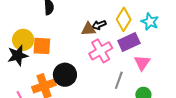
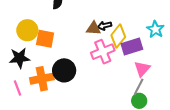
yellow diamond: (124, 19) -> (118, 36), moved
black star: (18, 55) -> (19, 58), moved
gray line: (119, 80) -> (139, 87), moved

